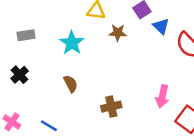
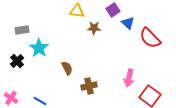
cyan star: (72, 43) -> (39, 48), moved
brown semicircle: (71, 84) -> (67, 68), moved

